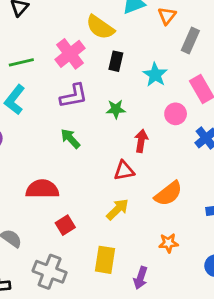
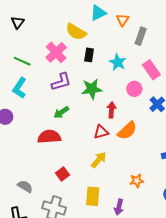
green line: (21, 62) -> (22, 61), turned 42
green star: (116, 109) -> (92, 89), size x1.5
green arrow: (70, 139) -> (61, 112), turned -77
red semicircle: (42, 189) -> (49, 137), moved
orange semicircle: (168, 194) -> (127, 131), moved

